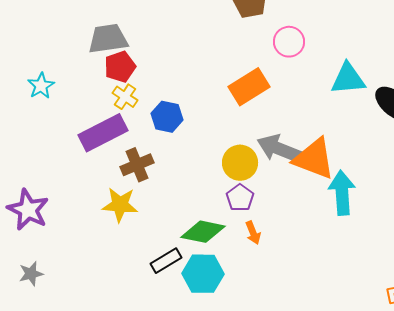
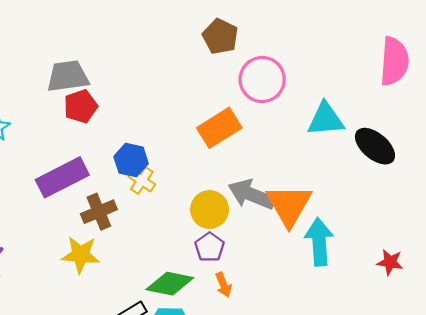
pink circle: (289, 42) -> (262, 80), size x1.4
yellow cross: (125, 97) -> (142, 181), moved
orange triangle: (314, 159) -> (289, 205), turned 39

